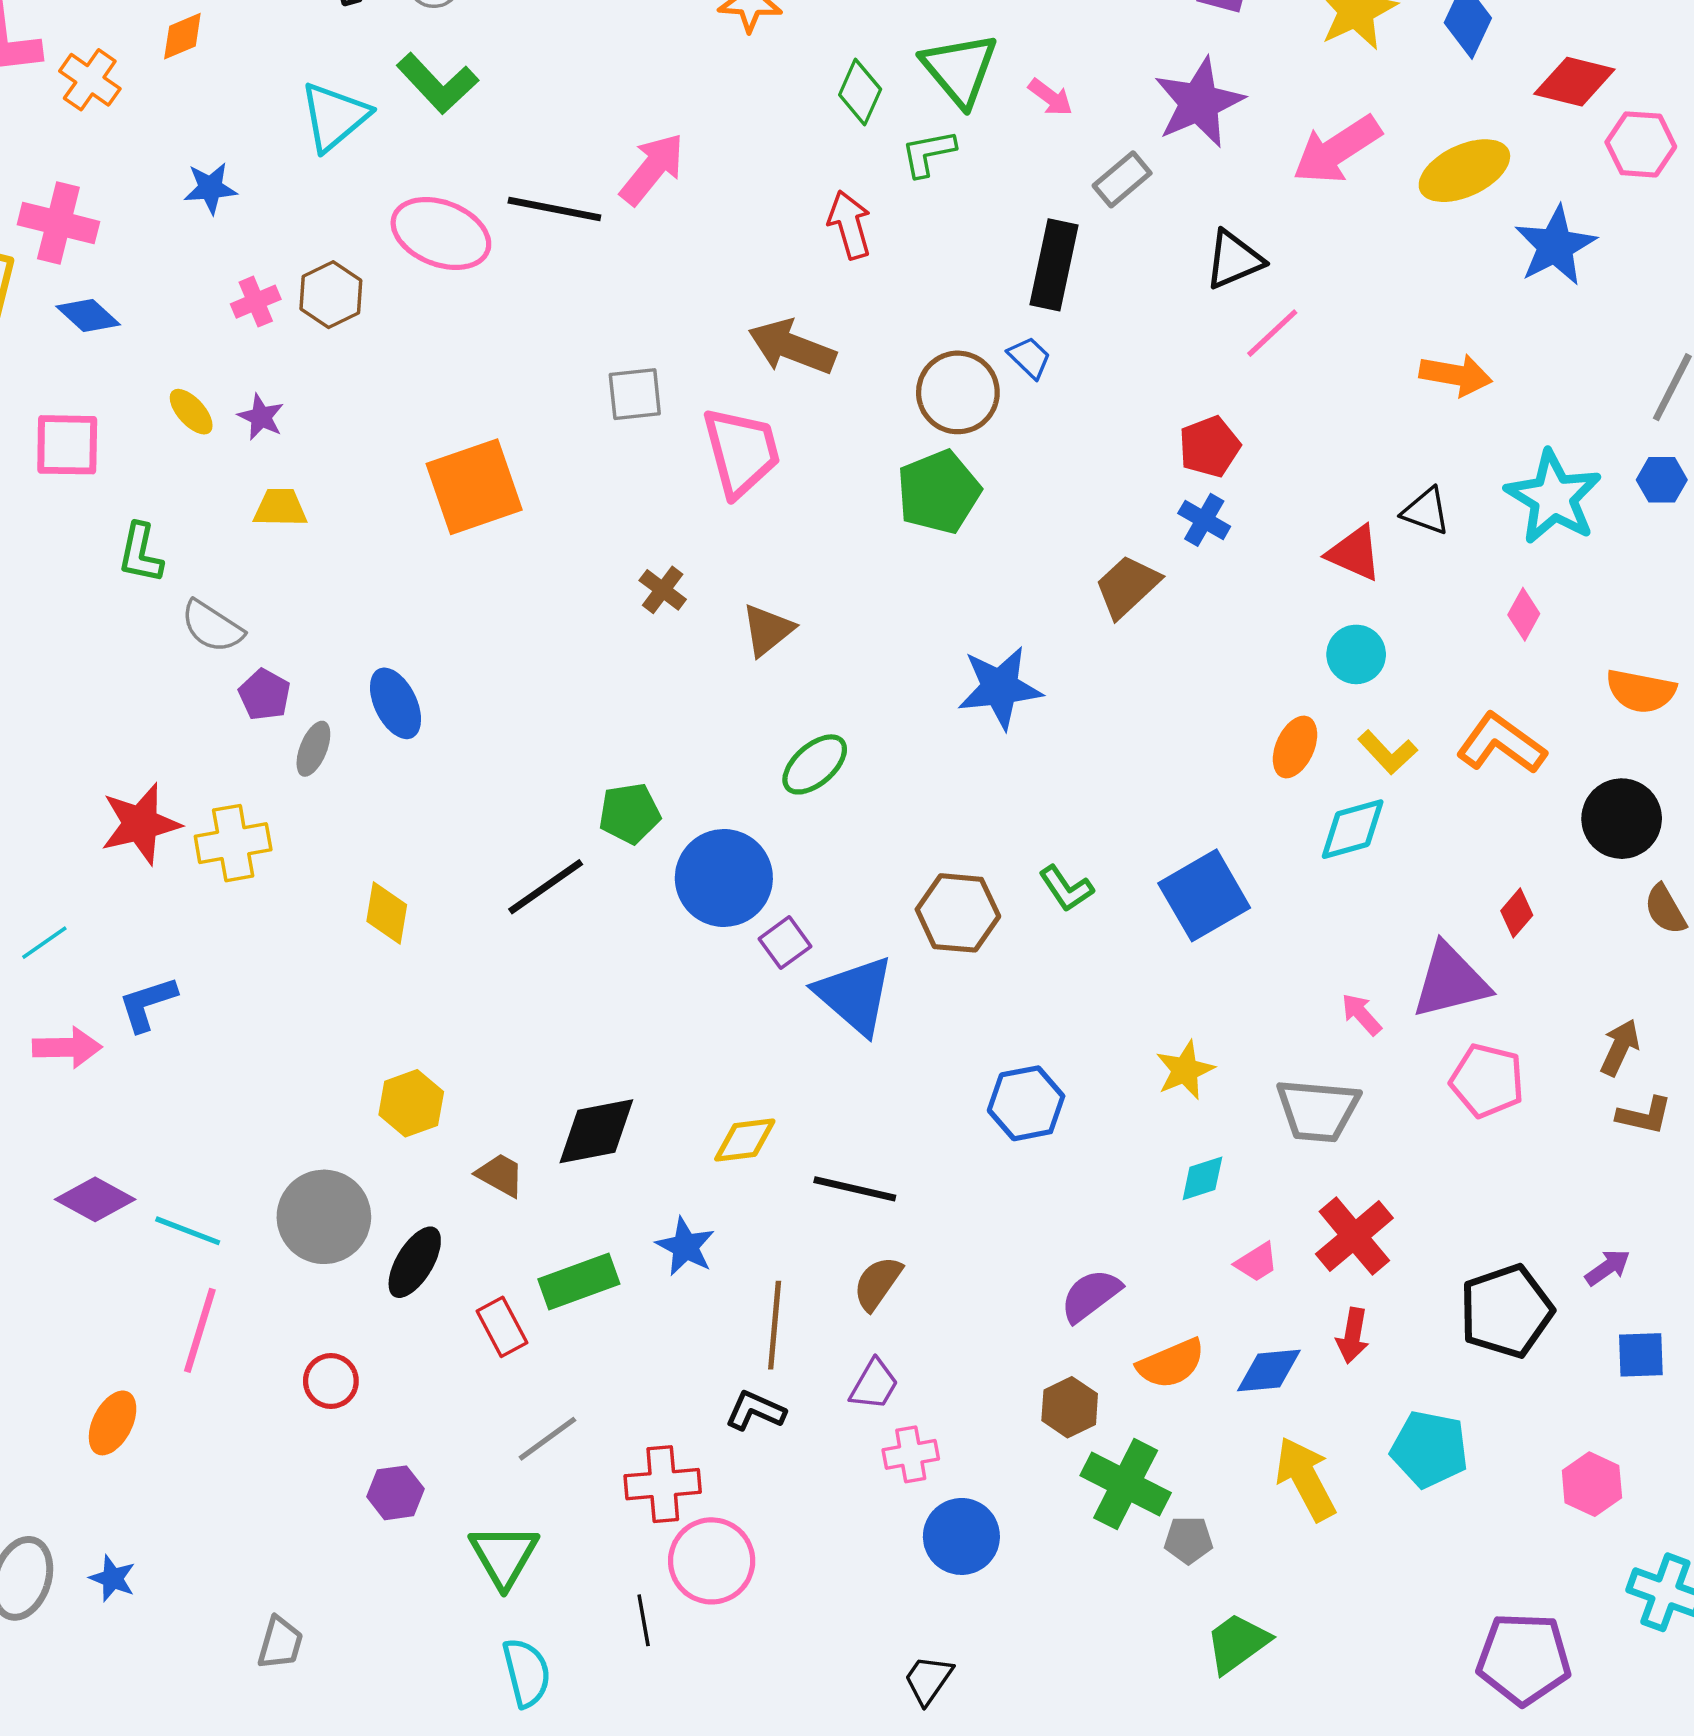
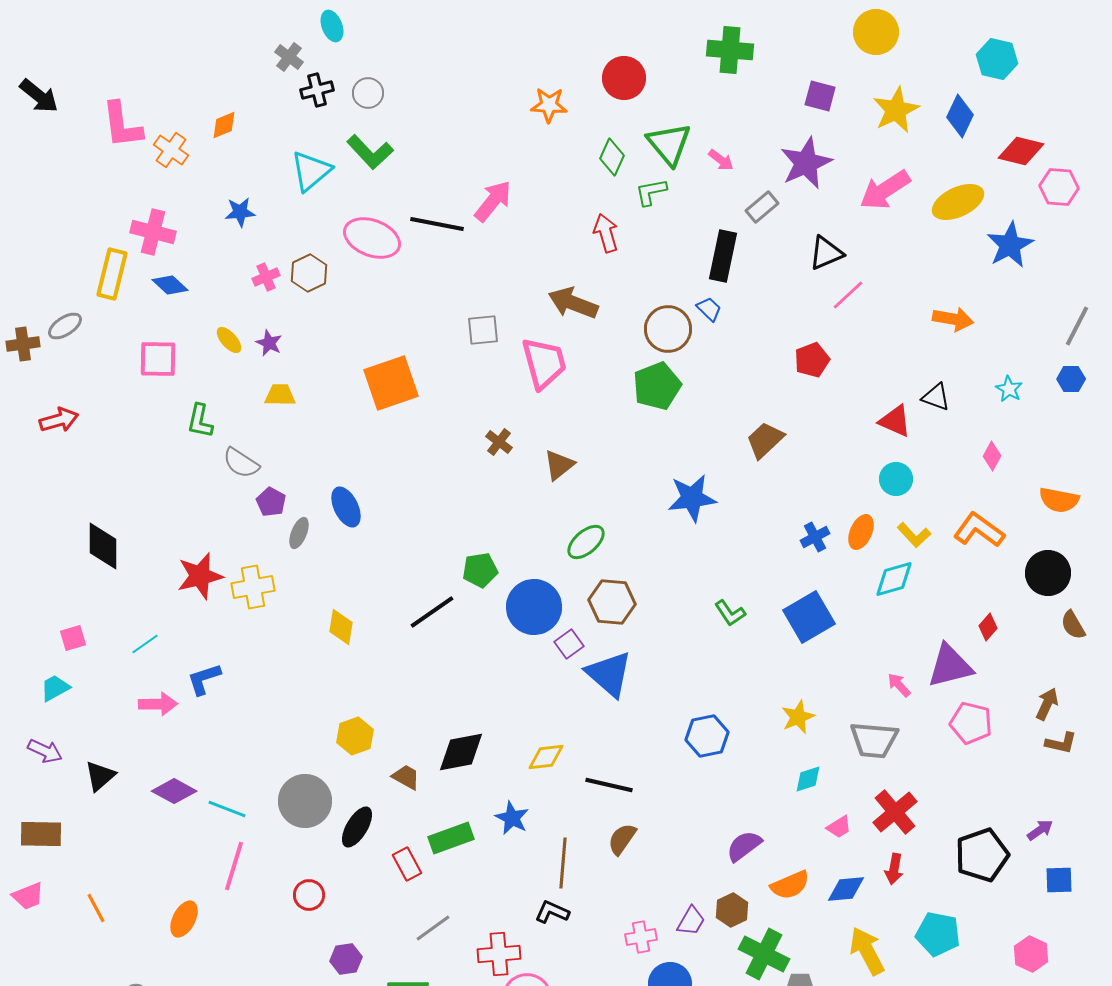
cyan star: (1553, 497) -> (1009, 389), size x0.5
blue cross: (1204, 520) -> (815, 537), moved, turned 32
brown hexagon: (958, 913) -> (612, 602), moved
purple trapezoid: (874, 1385) -> (691, 921), moved

